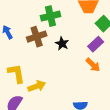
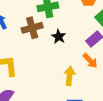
yellow arrow: (37, 86) -> (69, 76), moved, turned -66

